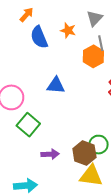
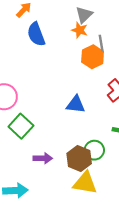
gray triangle: (95, 18) -> (84, 15), moved
orange star: (68, 30) -> (80, 30), moved
blue triangle: (56, 85) -> (76, 104), moved

